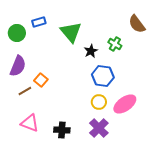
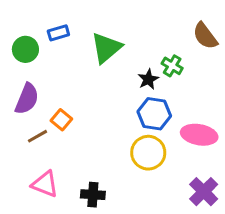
green triangle: (71, 32) -> (106, 48), turned 30
black star: (91, 51) -> (148, 79), moved
yellow circle: (99, 102) -> (148, 153), size x1.5
pink ellipse: (125, 104) -> (199, 135), moved, turned 45
purple cross: (99, 128) -> (204, 192), moved

